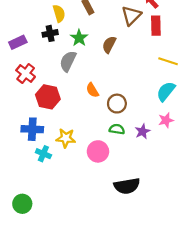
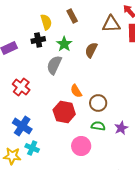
brown triangle: (131, 16) -> (111, 24), turned 42
red cross: (26, 74) -> (21, 87), moved
red hexagon: (48, 97) -> (64, 112), moved
blue cross: (32, 129) -> (22, 126), turned 30
yellow star: (66, 138) -> (12, 156), moved

